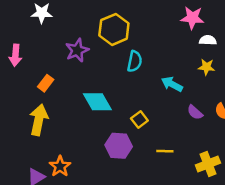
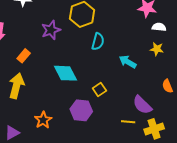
purple semicircle: (195, 112) -> (142, 105), moved, size x1.5
yellow line: (165, 151) -> (128, 122), moved
orange star: (60, 166) -> (43, 120), moved

